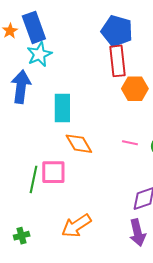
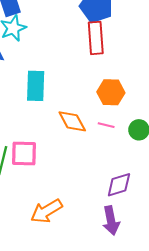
orange hexagon: (135, 89) -> (111, 92), moved
orange diamond: (79, 144) -> (72, 121), moved

